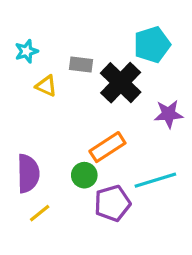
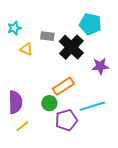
cyan pentagon: (152, 45) -> (90, 24), turned 30

